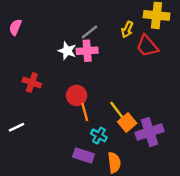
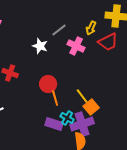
red trapezoid: (147, 46) -> (108, 42), turned -75
pink cross: (87, 51) -> (76, 46), moved, turned 30
purple cross: (150, 132) -> (82, 124), moved
purple rectangle: (84, 156) -> (54, 124), moved

